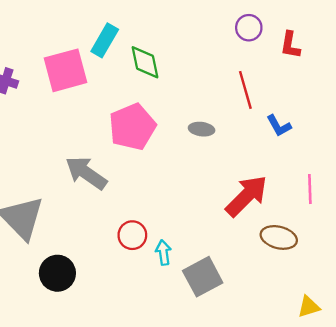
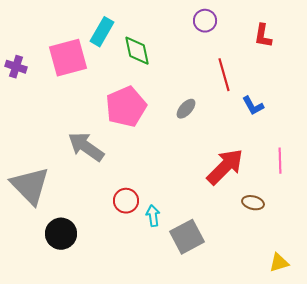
purple circle: (249, 28) -> (205, 21), moved
gray ellipse: (202, 129) -> (186, 109), turned -55
brown ellipse: (279, 237) -> (253, 203), size x0.7

